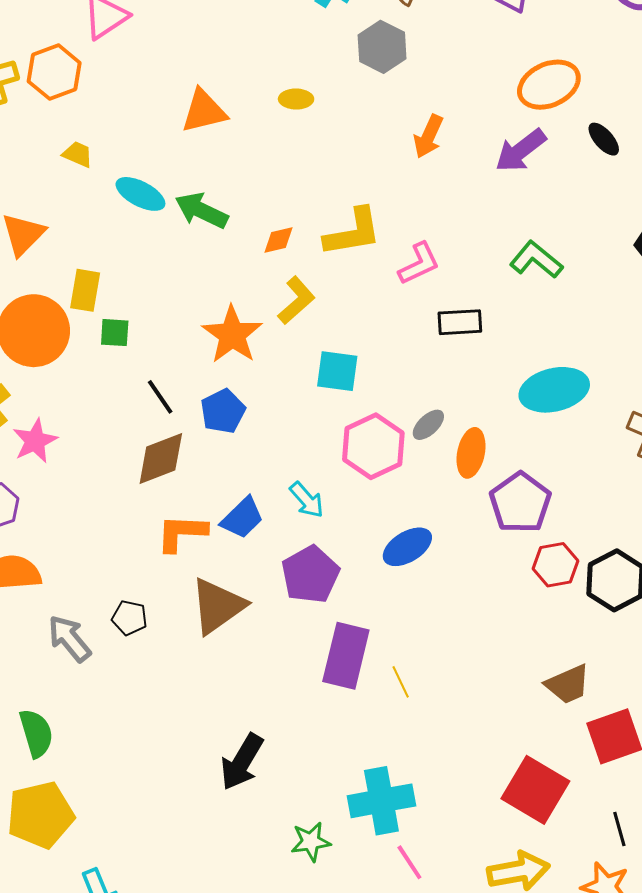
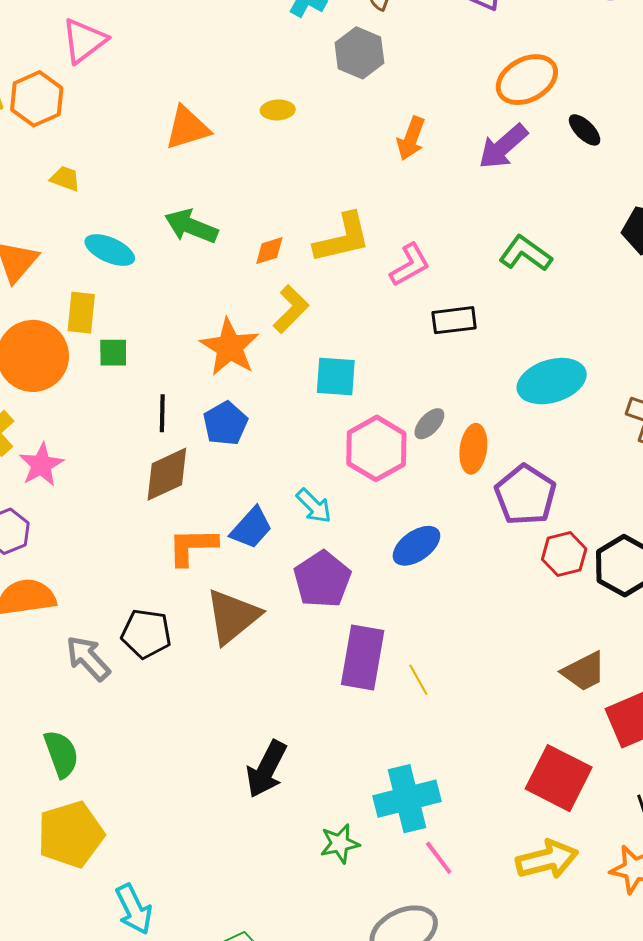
cyan ellipse: (140, 194) -> (110, 250), moved
black line: (160, 397) -> (162, 413), turned 39
black pentagon: (130, 618) -> (146, 634), size x1.4

